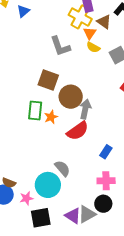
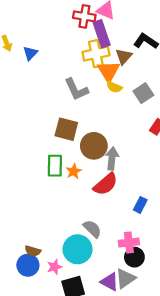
yellow cross: (80, 17) -> (96, 54), turned -35
brown triangle: (104, 22) -> (124, 56), turned 42
orange triangle: (90, 33) -> (109, 71), size x1.5
pink cross: (106, 181) -> (129, 243), moved
black circle: (103, 204) -> (134, 257), moved

